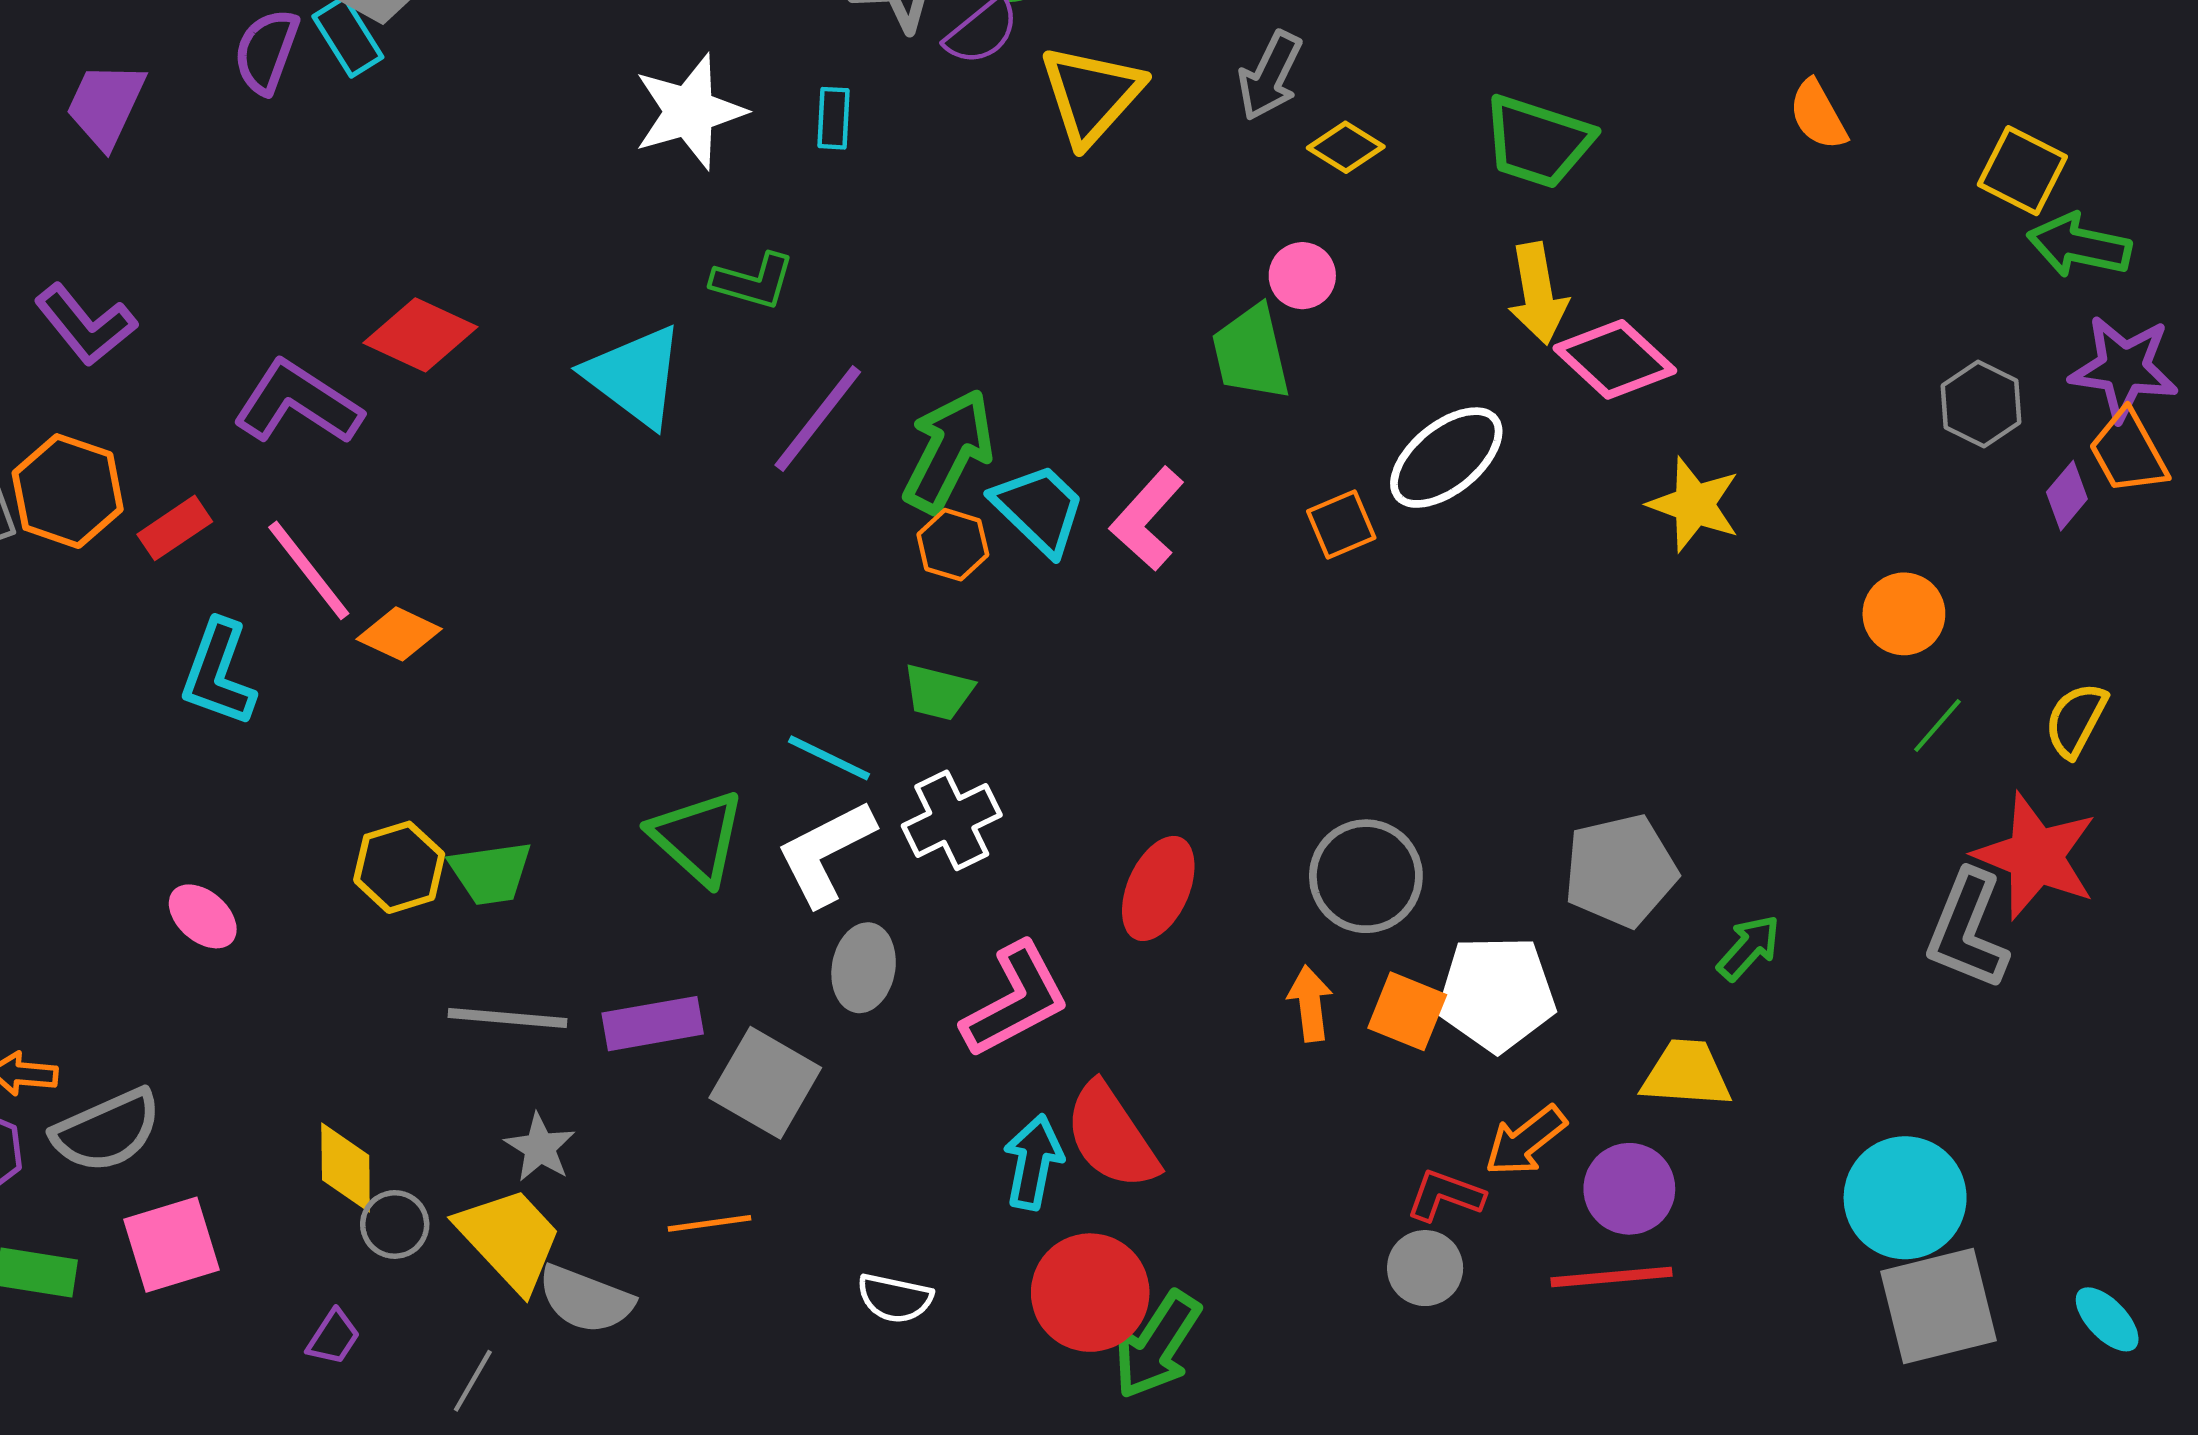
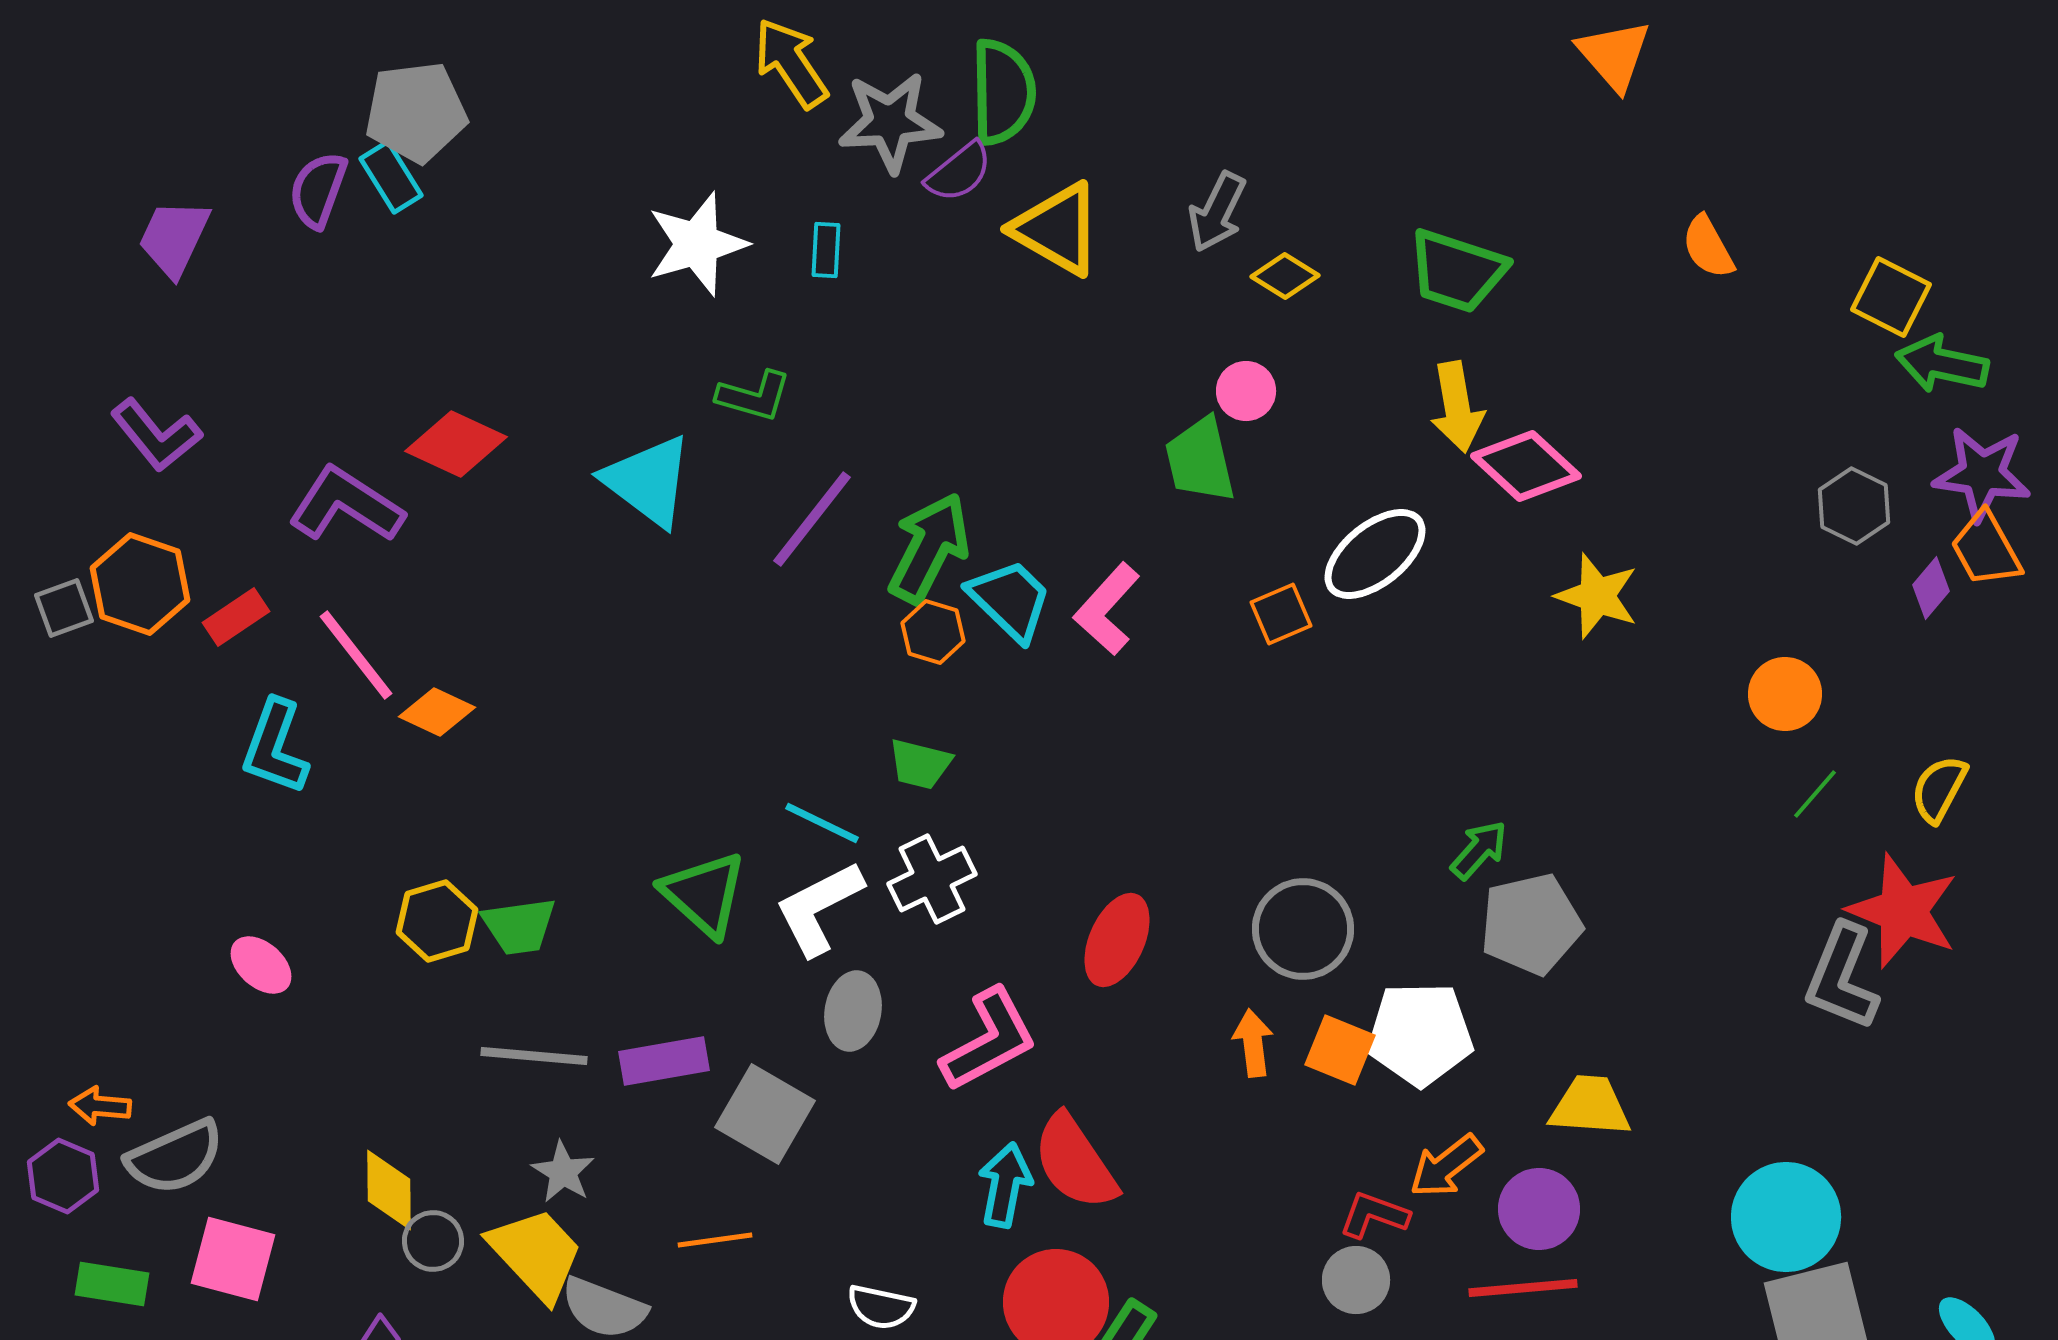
yellow triangle: (1091, 95) -> (1057, 229), turned -42
green arrow: (1749, 948) -> (1479, 850), moved
pink square: (171, 1245) -> (233, 1259), turned 32

